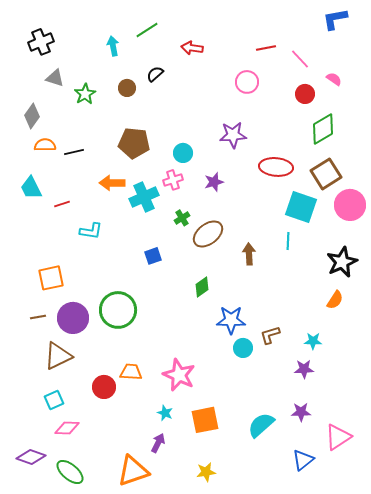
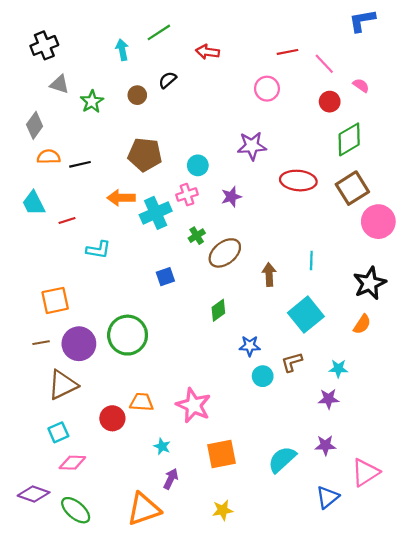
cyan square: (301, 207) -> (306, 315), moved, turned 32
blue star: (231, 320) -> (250, 346), size x0.7
cyan star: (165, 413) -> (162, 446), moved

